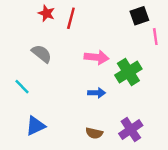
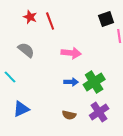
red line: (71, 18) -> (50, 21), turned -36
green cross: (128, 72) -> (94, 82), moved

